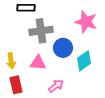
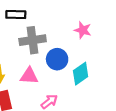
pink star: (86, 22) -> (83, 30), size x0.7

